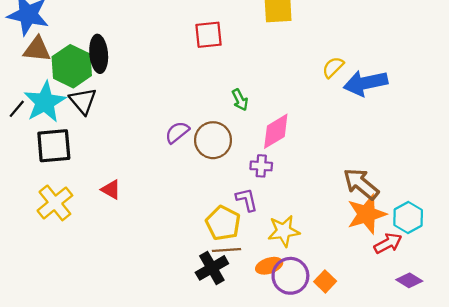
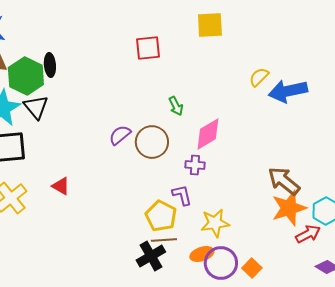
black ellipse: (99, 54) -> (50, 65), size x0.7

